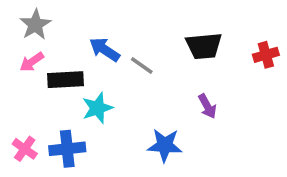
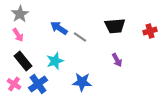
pink arrow: (32, 62) -> (18, 35), turned -88
black rectangle: (65, 80) -> (23, 61), moved, turned 54
blue star: (165, 145) -> (82, 82), moved
blue cross: (67, 149) -> (38, 84), turned -30

